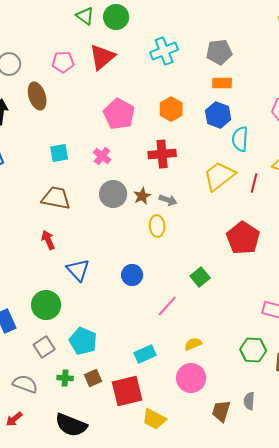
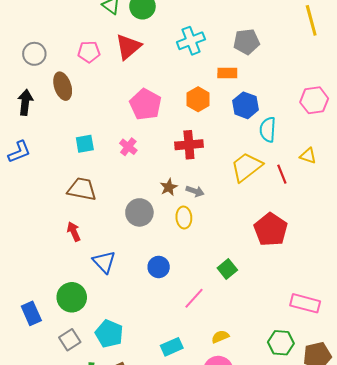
orange rectangle: (222, 83) -> (227, 73), moved
red line: (254, 183) -> (282, 174), turned -36
gray circle: (113, 194) -> (139, 212), moved

